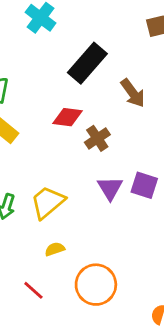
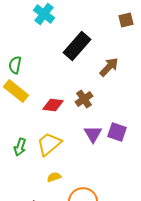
brown arrow: (133, 93) -> (109, 67), turned -100
red diamond: (68, 117) -> (53, 105), moved

